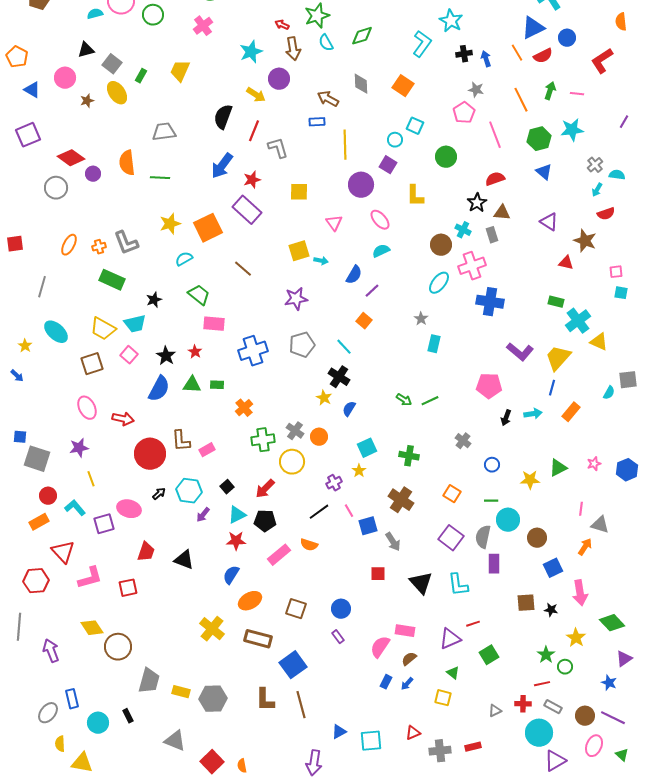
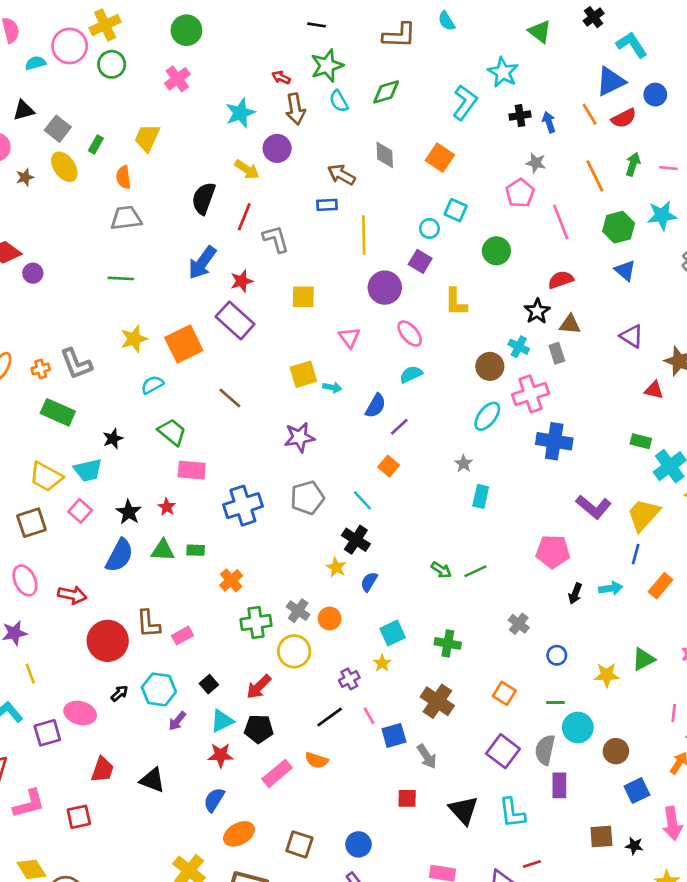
orange semicircle: (127, 163) -> (123, 177), moved, size x0.7

